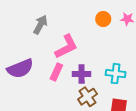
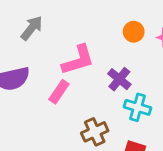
gray arrow: (40, 25) -> (32, 28), moved
purple cross: (82, 74) -> (119, 79), moved, turned 30

